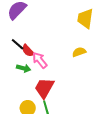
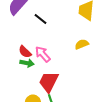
black line: (18, 44) -> (41, 19), moved
red semicircle: (28, 51) -> (25, 52), moved

